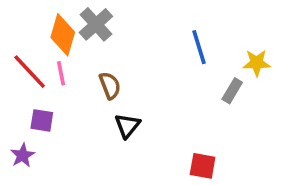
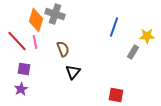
gray cross: (96, 24) -> (55, 14), turned -30
blue line: (199, 47) -> (114, 27), turned 36
purple star: (23, 155) -> (21, 89), moved

